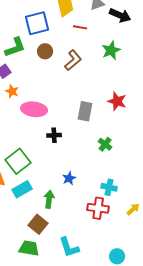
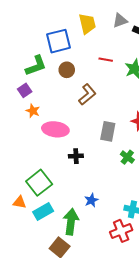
red line: (80, 27) -> (106, 60), moved
brown L-shape: (73, 60) -> (87, 94), moved
green cross: (105, 144) -> (127, 157), moved
green arrow: (49, 199) -> (71, 222), size x1.4
red cross: (98, 208) -> (121, 231), turned -30

